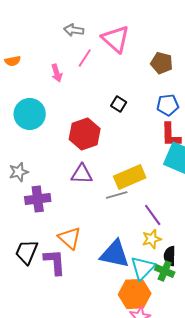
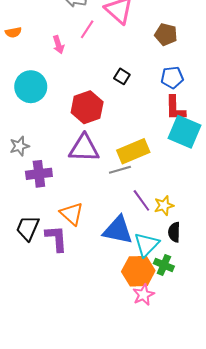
purple triangle: (82, 174) -> (84, 148), size x1.4
purple line: (153, 215) -> (141, 200), moved
yellow star: (152, 239) -> (164, 206), moved
green cross: (165, 271) -> (164, 265), moved

